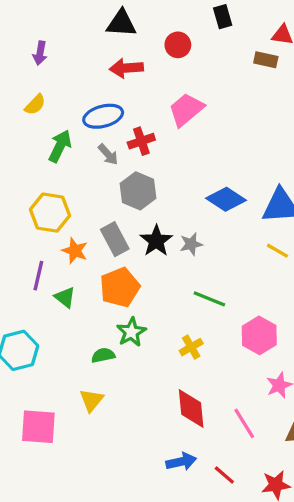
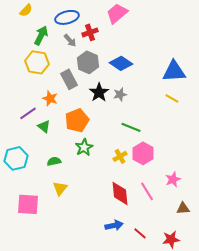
blue diamond: (226, 199) -> (121, 63), moved
yellow hexagon: (50, 213) -> (37, 62), moved
gray rectangle: (115, 239) -> (69, 79), moved
purple line: (38, 276) -> (28, 113), turned 42
pink hexagon: (259, 335) -> (143, 153), moved
green semicircle: (103, 355) -> (54, 161), moved
pink line: (244, 423) -> (147, 191), moved

